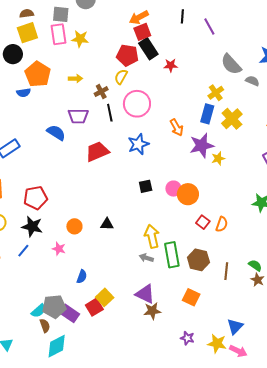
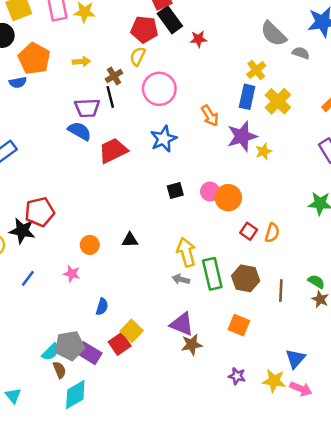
black line: (110, 113) -> (110, 97), moved
blue semicircle: (56, 133) -> (79, 131), moved
black star: (32, 227) -> (22, 231), moved

